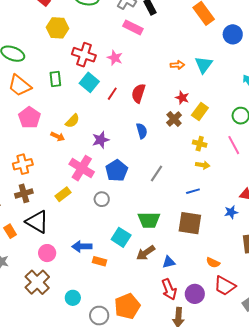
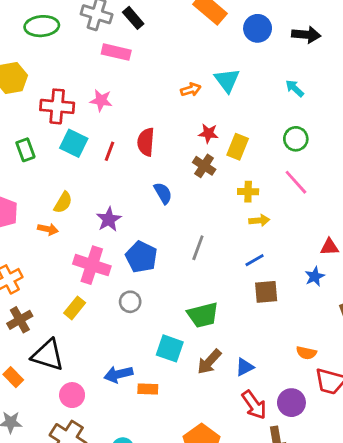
brown square: (190, 223) -> (266, 292), moved, size x0.7

